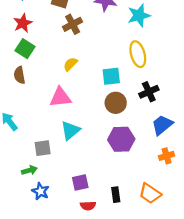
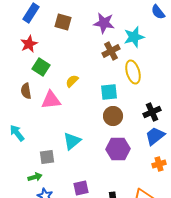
brown cross: (73, 24) -> (111, 51), moved
green square: (25, 49) -> (41, 67), moved
black cross: (149, 92) -> (152, 112), moved
pink triangle: (60, 97) -> (51, 100), moved

